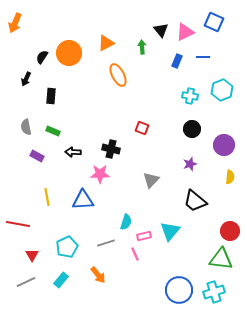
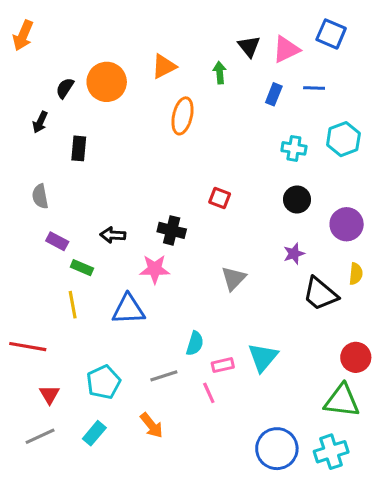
orange ellipse: (118, 75) -> (182, 116), turned 40
green rectangle: (53, 131) -> (82, 268), moved
black trapezoid: (195, 201) -> (320, 294), moved

